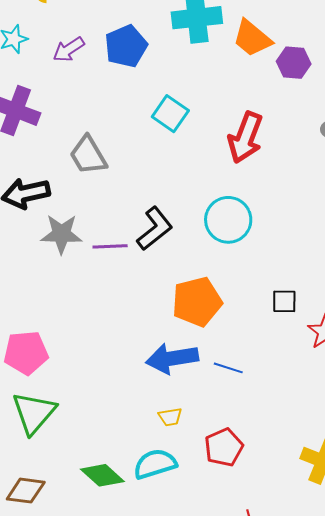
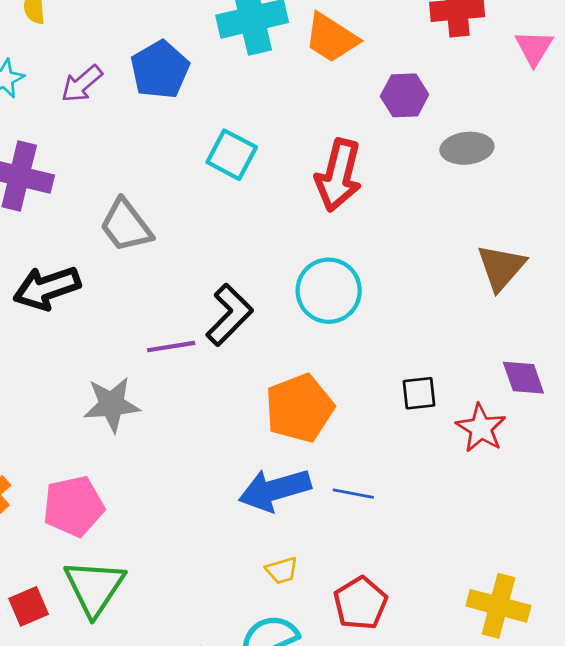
purple hexagon: (294, 63) -> (405, 95), moved
gray star: (61, 234) -> (112, 404), moved

